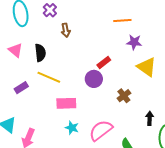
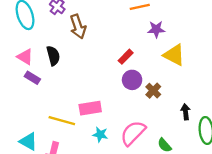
brown arrow: (66, 30) -> (78, 27), size x1.5
yellow line: (49, 77) -> (62, 121), moved
purple circle: (94, 79) -> (132, 80), moved
purple rectangle: (21, 88) -> (32, 78), moved, turned 72

